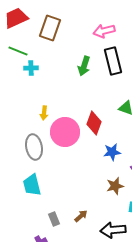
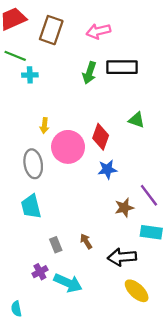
pink arrow: (104, 31) -> (98, 31), moved
black rectangle: (113, 61) -> (122, 67), turned -76
blue star: (112, 152) -> (107, 169), moved
brown arrow: (81, 216) -> (86, 241), turned -80

